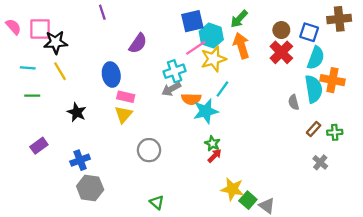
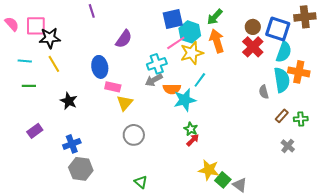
blue square: (309, 32) -> (278, 29), size x1.4
yellow triangle: (123, 115) -> (125, 103), moved

